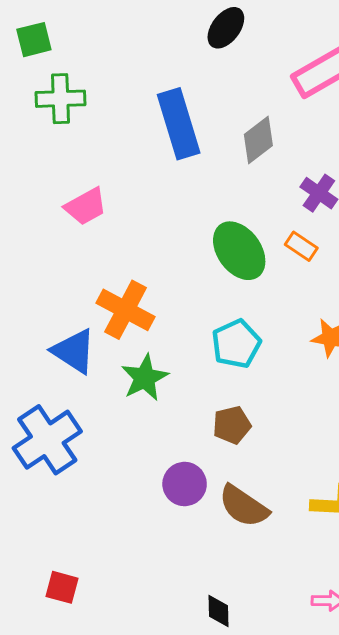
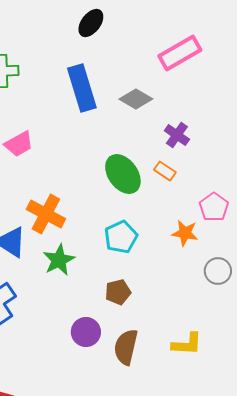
black ellipse: (226, 28) -> (91, 23), moved
gray diamond: (258, 140) -> (136, 99), turned 68
brown semicircle: (244, 506) -> (126, 347), turned 69

